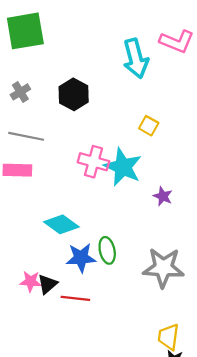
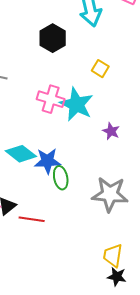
black hexagon: (74, 94) -> (53, 38), moved
blue star: (81, 258) -> (47, 161), moved

